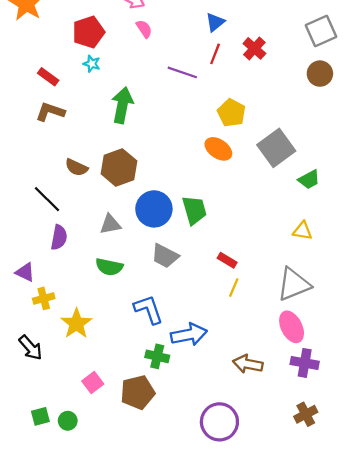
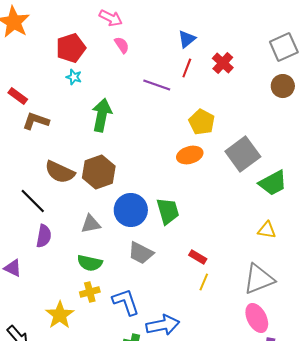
red rectangle: (48, 77) -> (18, 96), moved
orange ellipse: (218, 149) -> (190, 155), turned -50
brown semicircle: (76, 167) -> (60, 172), size x1.4
green trapezoid: (309, 179) -> (273, 183), size x1.4
yellow cross: (44, 298) -> (90, 292), moved

